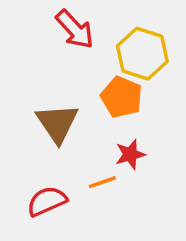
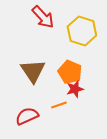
orange pentagon: (122, 97) -> (70, 72), moved

